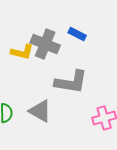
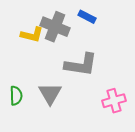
gray triangle: (40, 111) -> (50, 94), turned 30

